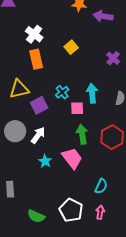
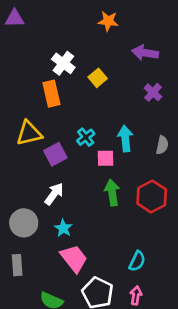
purple arrow: (103, 16) -> (145, 53), moved
white cross: (34, 34) -> (63, 63), moved
gray circle: (15, 131) -> (24, 223), moved
pink trapezoid: (72, 158) -> (74, 258), moved

